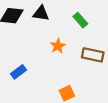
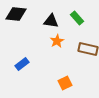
black triangle: (41, 13) -> (51, 21), moved

